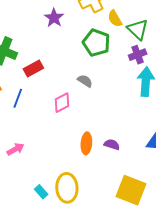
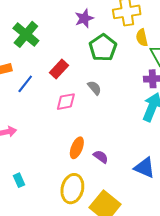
green pentagon: (96, 43) -> (103, 48), moved
red rectangle: (33, 69) -> (59, 69), moved, turned -36
yellow ellipse: (67, 188) -> (72, 189), moved

